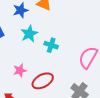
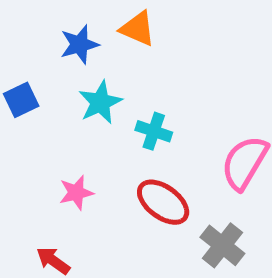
red ellipse: (43, 81) -> (163, 202), moved, turned 65

